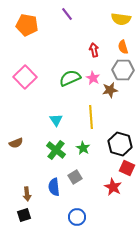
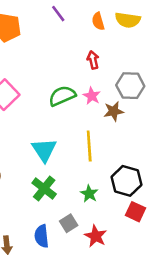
orange semicircle: (123, 47) -> (98, 21), moved
cyan triangle: (56, 120) -> (44, 150), size x1.5
green star: (83, 148) -> (89, 194), moved
red star: (113, 187) -> (96, 236), moved

